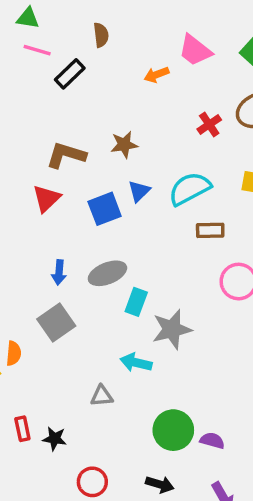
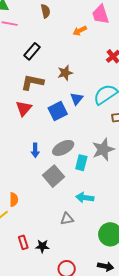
pink trapezoid: (195, 50) -> (101, 14), turned 40
black rectangle: (70, 74) -> (32, 51), moved
gray square: (56, 322) -> (53, 176), moved
gray star: (172, 329) -> (103, 149), moved

